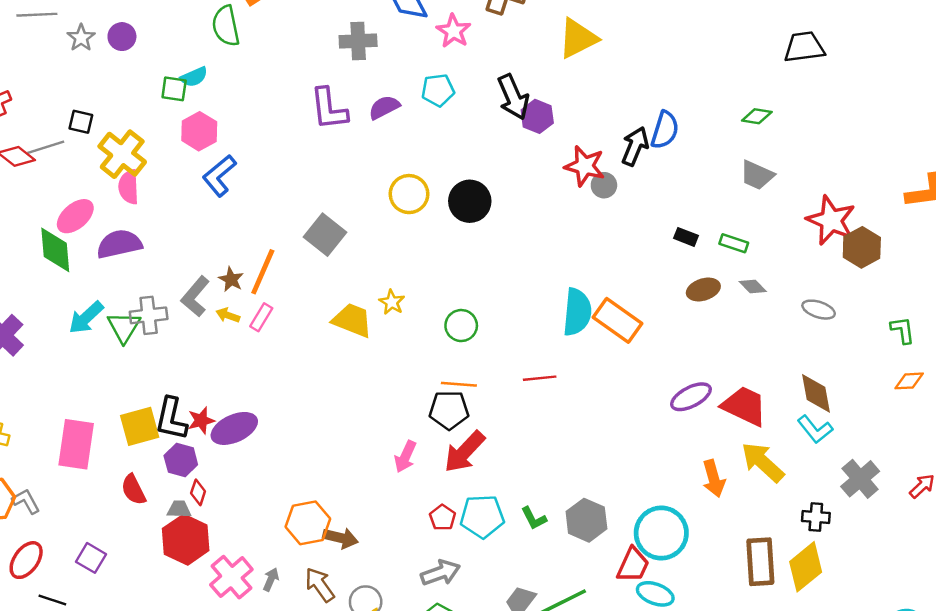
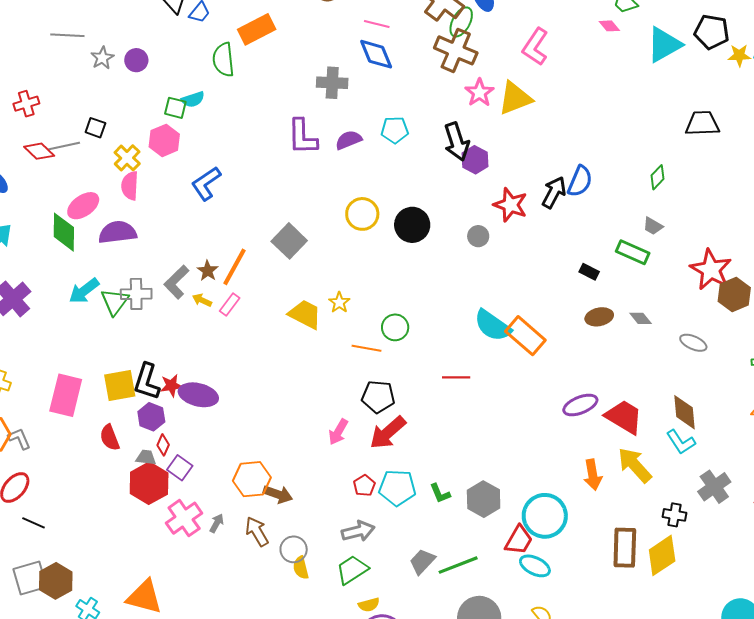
pink star: (453, 31) -> (479, 93), moved
green diamond: (757, 116) -> (658, 177), turned -60
pink hexagon: (199, 131) -> (164, 140), moved
yellow cross: (122, 154) -> (127, 158), size x0.7
gray trapezoid: (757, 175) -> (653, 226), size x0.7
gray circle: (604, 185) -> (478, 236), moved
green rectangle: (734, 243) -> (633, 252), moved, size x1.4
cyan semicircle: (577, 312) -> (493, 325), turned 114
orange line: (459, 384) -> (367, 348), moved
purple ellipse: (234, 428) -> (198, 395), turned 33
purple square: (91, 558) -> (180, 468), moved

